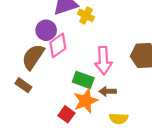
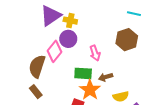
purple circle: (46, 30) -> (68, 39), moved
pink arrow: (103, 61) -> (95, 53), size x0.7
brown rectangle: (23, 85) -> (36, 92), turned 32

